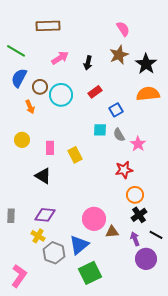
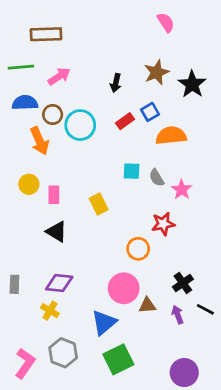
brown rectangle: (48, 26) -> (46, 34), moved
pink semicircle: (123, 29) -> (166, 22), moved
green line: (16, 51) -> (21, 67), turned -36
pink arrow: (60, 58) -> (59, 76), moved
blue semicircle: (19, 78) -> (25, 103), turned 60
orange semicircle: (148, 94) -> (171, 136), moved
orange arrow: (30, 107) -> (39, 141), size x1.5
blue square: (116, 110) -> (150, 112), moved
pink rectangle: (50, 148) -> (54, 195), moved
orange circle: (135, 195) -> (138, 249), moved
gray hexagon: (54, 253) -> (63, 353), moved
purple circle: (146, 259) -> (184, 373), moved

